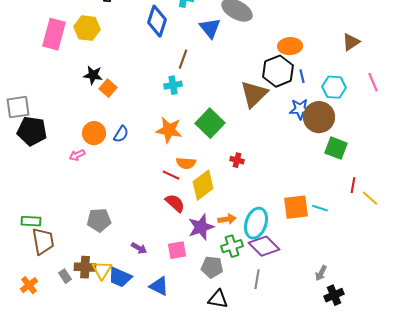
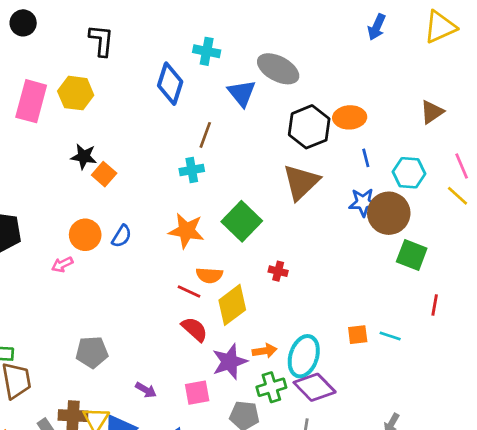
black hexagon: (278, 71) -> (309, 127), moved
yellow line: (370, 198) -> (458, 196), moved
orange square: (296, 207) -> (358, 335), size x0.6

